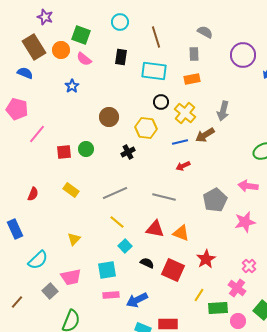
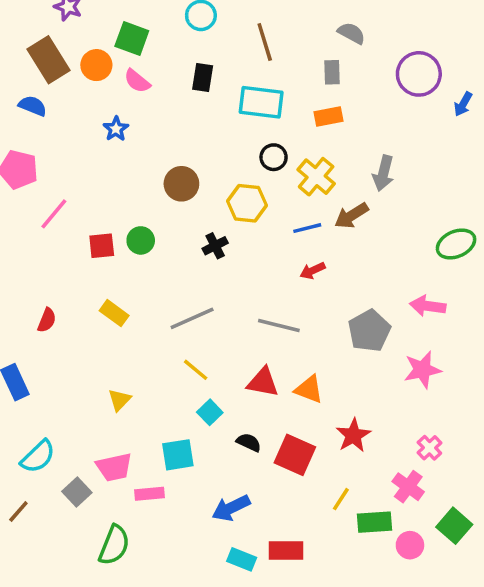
cyan semicircle: (38, 260) -> (38, 457), moved
pink rectangle: (111, 295) -> (150, 494), moved

